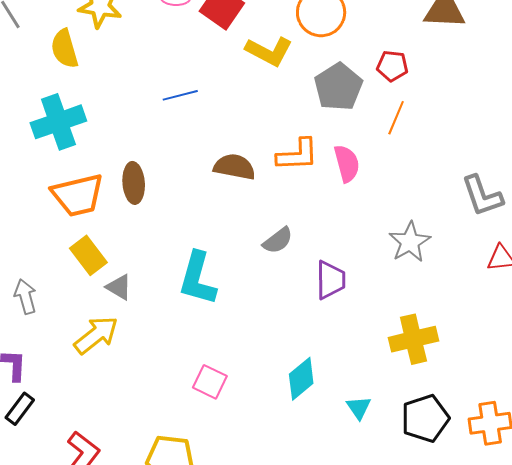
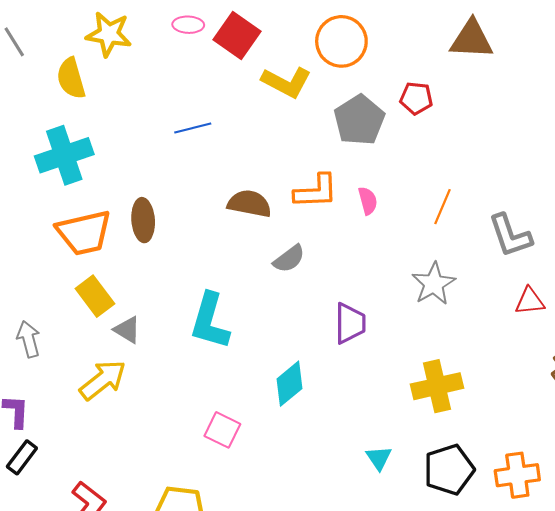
orange line: (396, 118) -> (442, 207), moved
pink semicircle: (347, 163) -> (368, 201), size x0.7
gray semicircle: (278, 240) -> (289, 259), moved
cyan diamond: (301, 379) -> (290, 384), moved

